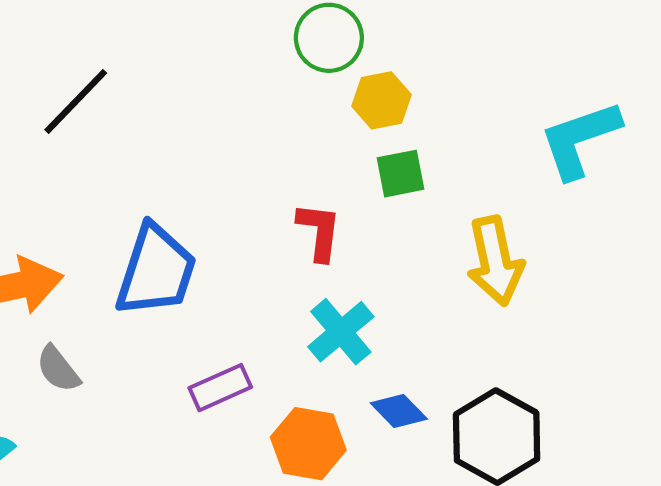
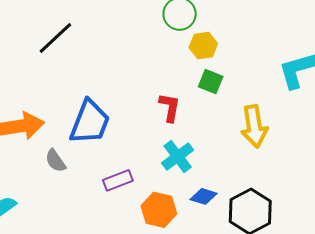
green square: (400, 174) -> (211, 82), turned 30
gray semicircle: (58, 369) -> (55, 161), moved
blue diamond: (399, 411) -> (204, 196), turned -32

